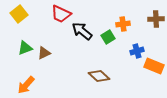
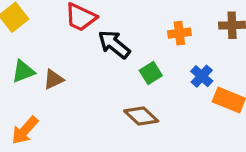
green square: (108, 37) -> (151, 73), moved
blue cross: (137, 51) -> (202, 76), turned -32

